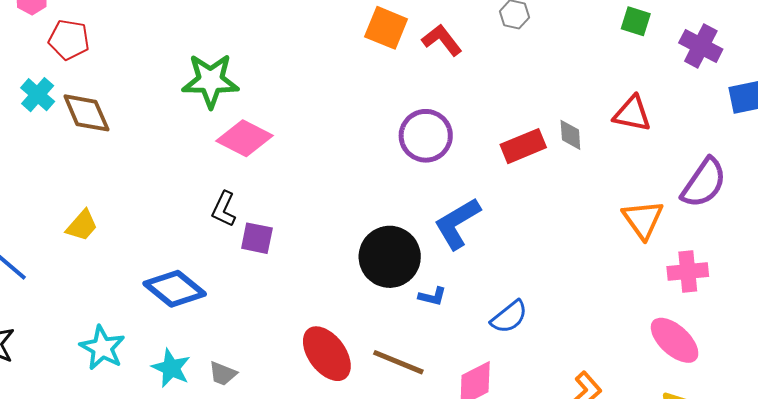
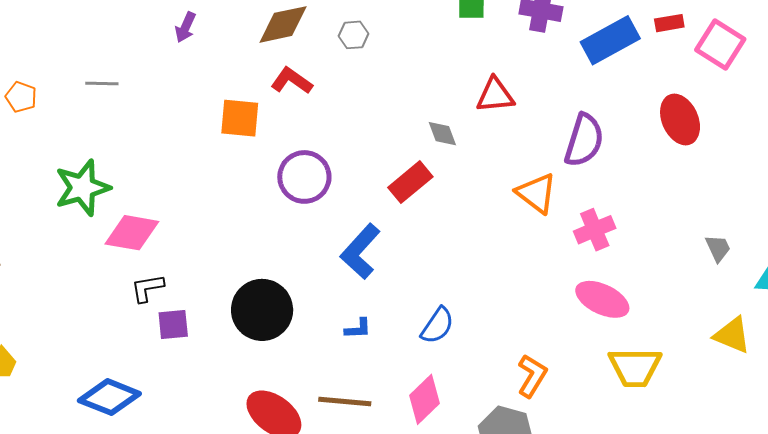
orange square: (386, 28) -> (240, 118), moved
red rectangle: (523, 146) -> (410, 182), moved
black L-shape: (224, 209) -> (147, 288), moved, turned 72
black circle: (390, 257) -> (262, 310), moved

